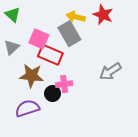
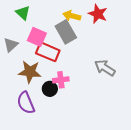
green triangle: (13, 15) -> (23, 13), moved
gray arrow: (110, 71) -> (105, 68), turned 65
purple semicircle: (27, 108) -> (26, 103), turned -95

